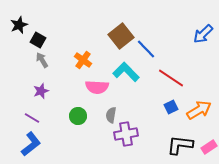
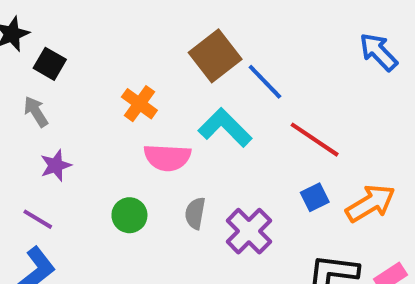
blue arrow: (203, 34) -> (378, 52), turned 90
gray arrow: (42, 60) -> (36, 112), moved
purple cross: (126, 134) -> (249, 231), moved, turned -35

